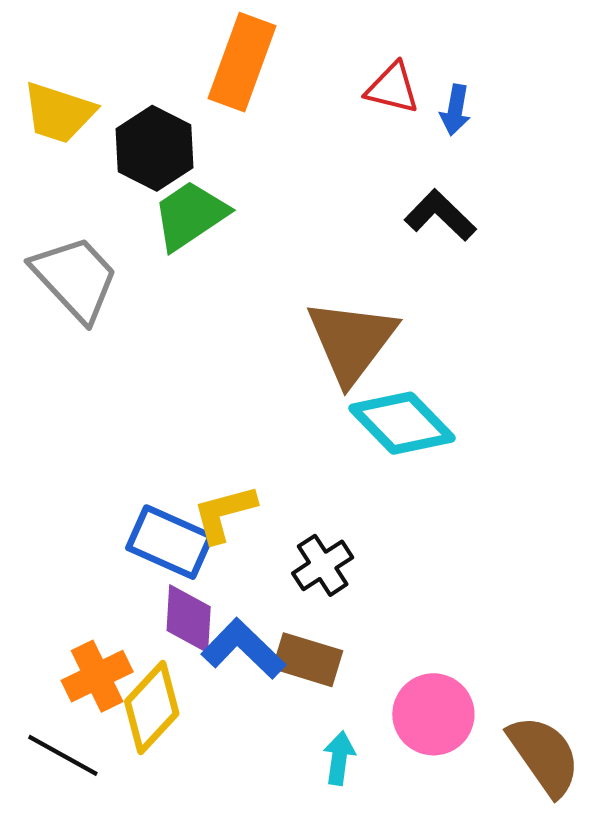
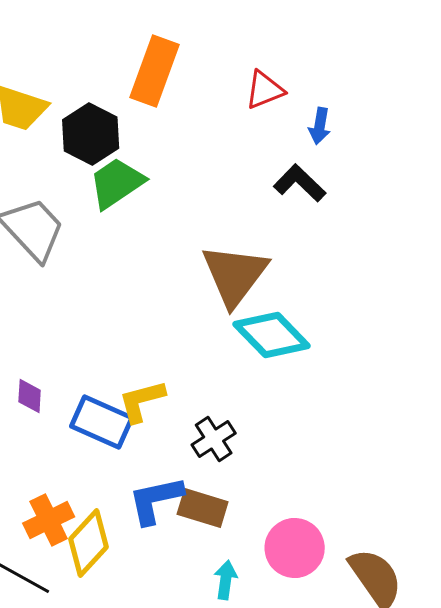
red triangle: (392, 88) -> (265, 90), turned -36
blue arrow: (455, 110) -> (320, 126), moved
purple diamond: (189, 619) -> (30, 396), moved, size x0.7
blue L-shape: (243, 649) -> (156, 500), turned -56

